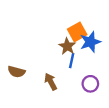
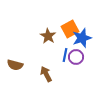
brown star: (67, 46) -> (48, 36), moved
purple circle: (90, 84) -> (76, 57), moved

